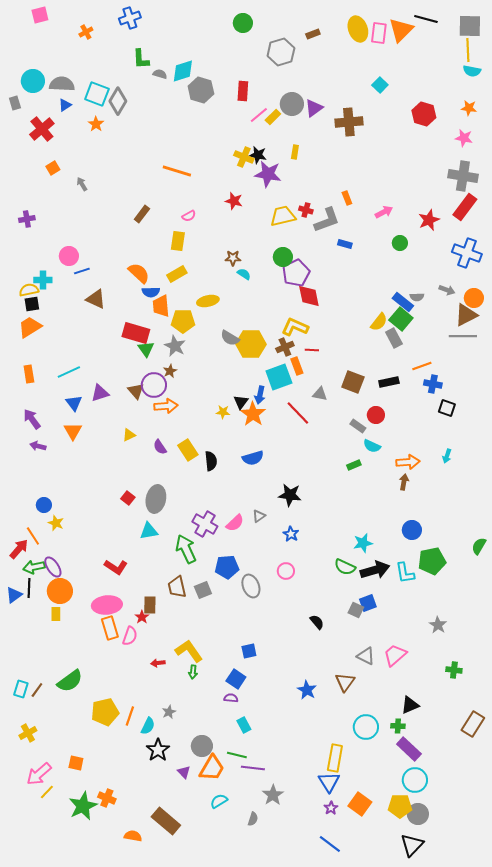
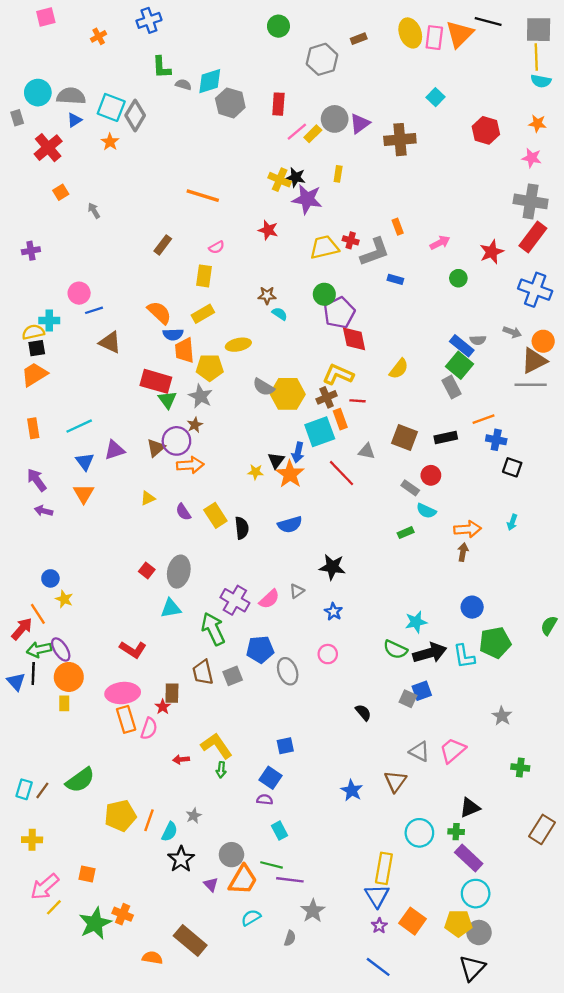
yellow semicircle: (379, 322) -> (399, 369), moved
brown triangle: (136, 391) -> (156, 448), turned 30
blue triangle: (14, 595) -> (16, 682), turned -36
yellow cross: (28, 733) -> (32, 840), turned 30

